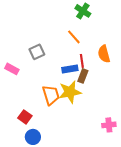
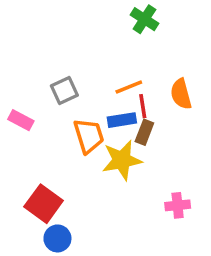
orange line: (74, 37) -> (129, 87), moved, turned -70
orange trapezoid: (51, 95) -> (89, 136), moved
red square: (25, 117) -> (44, 204), size x1.5
pink cross: (109, 125) -> (178, 205), moved

